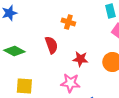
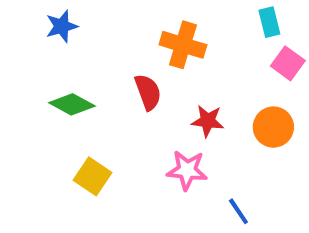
orange cross: (68, 22) -> (183, 45), size x1.5
yellow square: (24, 86) -> (93, 176), turned 30

